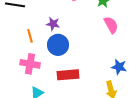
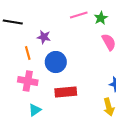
purple star: (53, 24) -> (44, 37), moved

